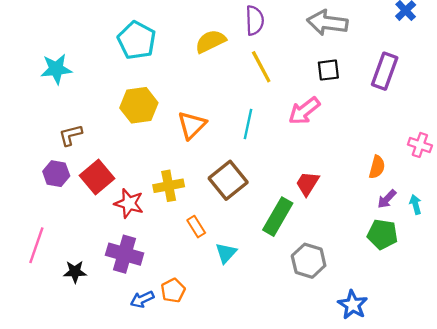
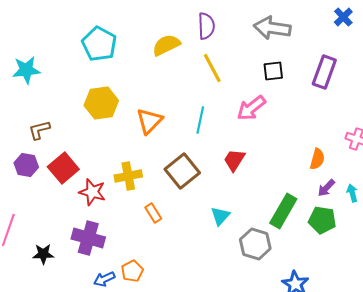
red trapezoid: (307, 184) -> (234, 160), moved
green rectangle: (278, 217) -> (283, 211), moved
cyan triangle: (226, 253) -> (220, 216), moved

